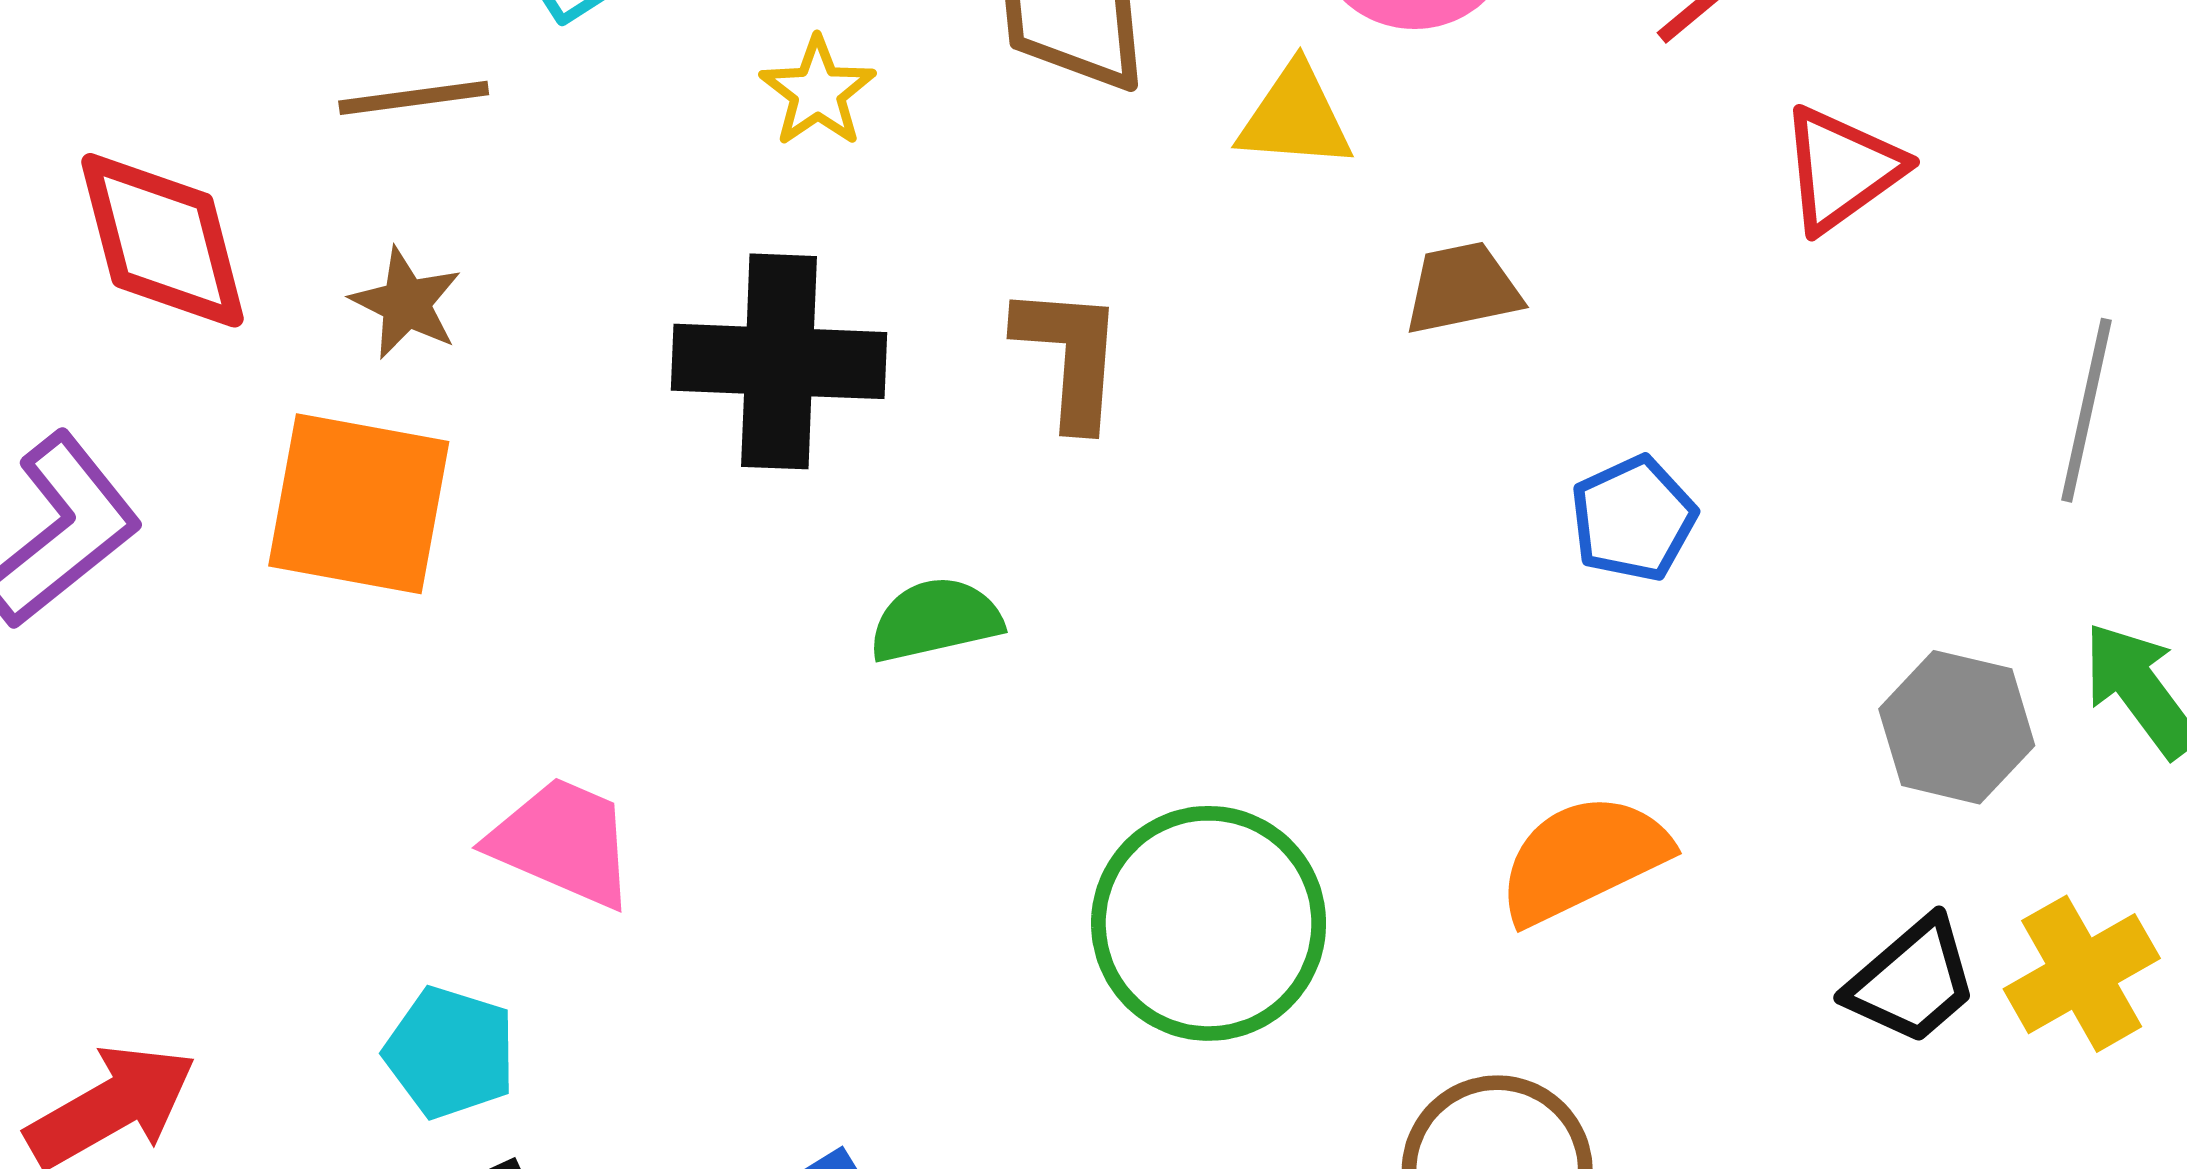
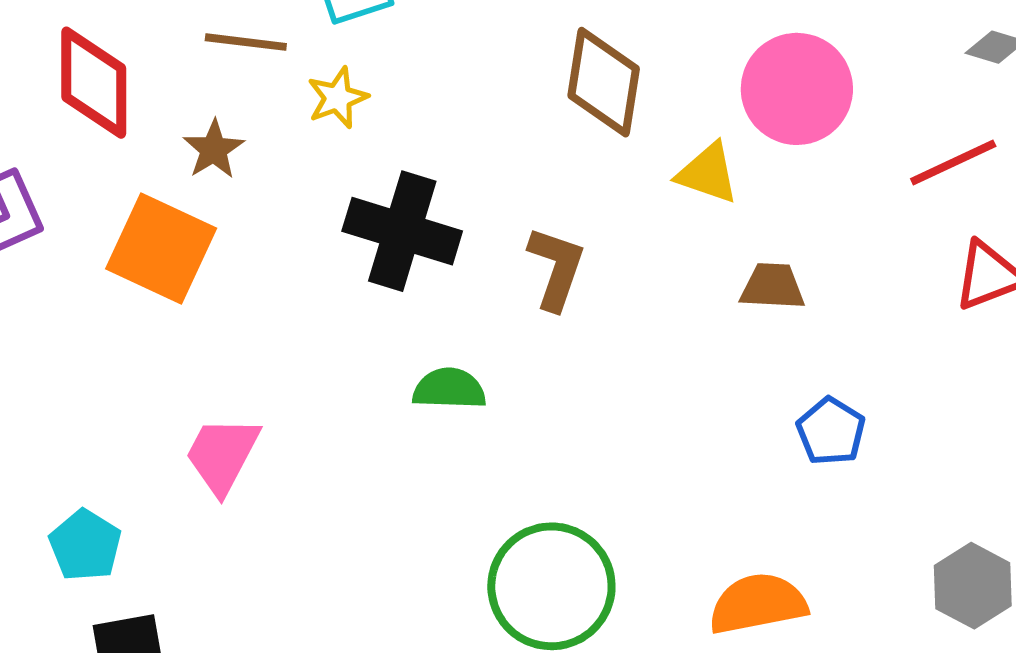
yellow star: (818, 92) -> (338, 98), moved
blue pentagon: (1633, 519) -> (831, 431), turned -30
pink trapezoid: (563, 842) -> (222, 455), turned -100
cyan pentagon: (450, 1052) -> (85, 545), moved

